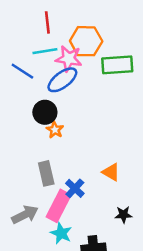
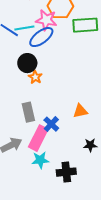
cyan line: (45, 51) -> (24, 28), moved
orange triangle: (111, 172) -> (80, 111), turned -42
cyan star: (61, 233) -> (40, 160), turned -30

